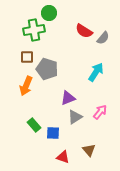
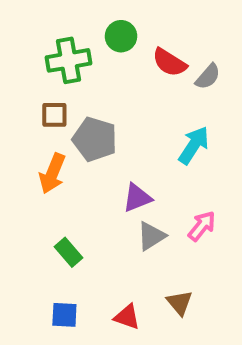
green circle: (49, 13) -> (121, 36), moved
blue square: (53, 133) -> (64, 315), moved

